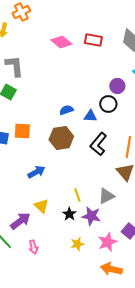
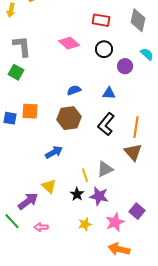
pink diamond: (61, 42) -> (69, 43), moved
black circle: (108, 104) -> (104, 49), moved
blue triangle: (90, 116) -> (109, 93), moved
blue arrow: (36, 172) -> (54, 152), moved
gray triangle: (106, 196) -> (105, 169), moved
pink arrow: (33, 247) -> (41, 227), turned 104

